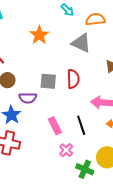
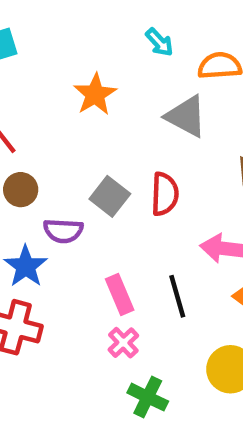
gray square: (48, 81) -> (110, 196), turned 30
pink cross: (66, 150) -> (123, 343), moved
green cross: (85, 169) -> (148, 397), moved

